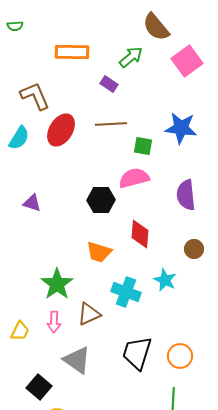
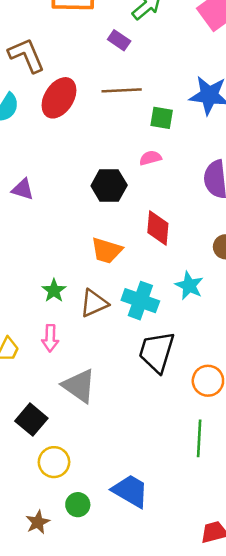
pink semicircle: (134, 178) -> (150, 158), size x0.6
green star: (57, 284) -> (54, 291), size x0.6
brown triangle: (89, 314) -> (94, 303), moved
black trapezoid: (137, 353) -> (157, 352), moved

